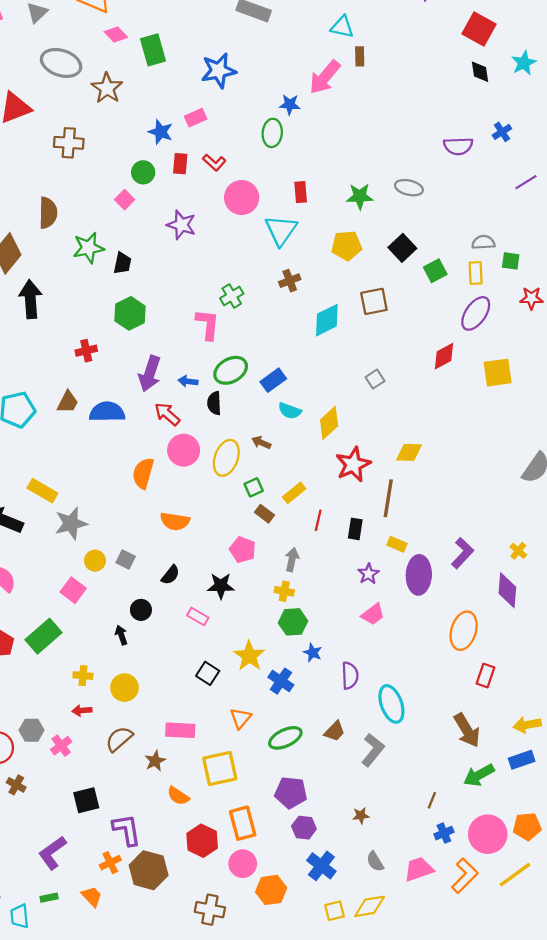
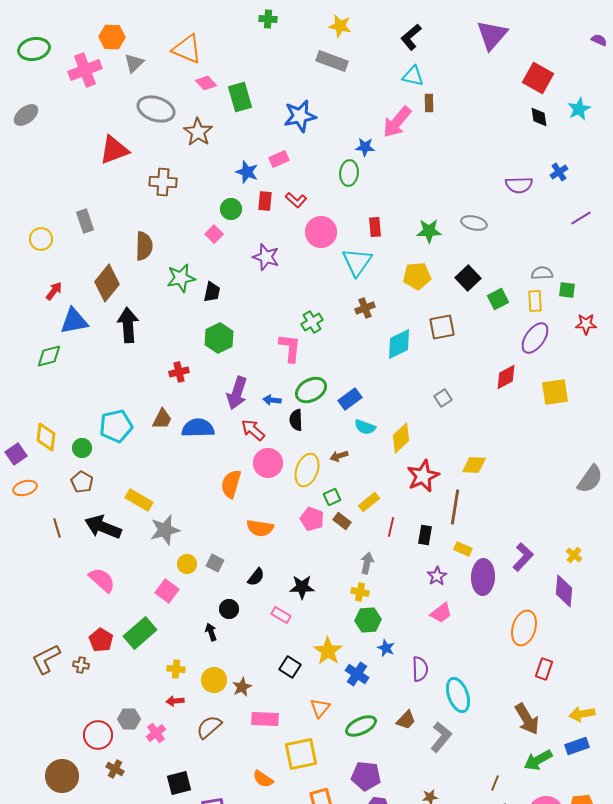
brown arrow: (261, 443) -> (339, 456), turned -42
pink pentagon: (243, 550) -> (312, 519), moved
brown star: (155, 761) -> (242, 687), moved

